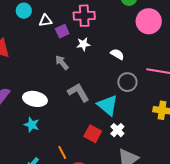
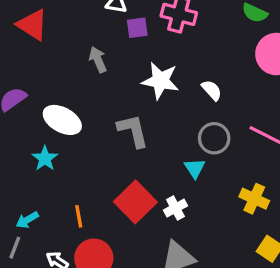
white star: (83, 44) -> (160, 81), moved, size x1.6
gray arrow: (62, 63) -> (98, 60), moved
cyan triangle: (108, 105) -> (195, 168), moved, size x0.6
red square: (93, 134) -> (135, 202), size x1.4

